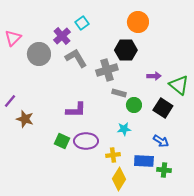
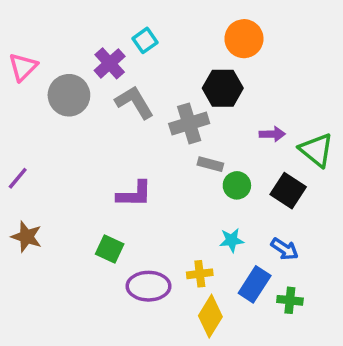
brown star: (25, 119) -> (27, 237), moved
cyan star: (124, 129) -> (232, 240), moved
purple ellipse: (86, 141) -> (149, 286), moved
blue rectangle: (144, 161) -> (255, 284), turned -60

